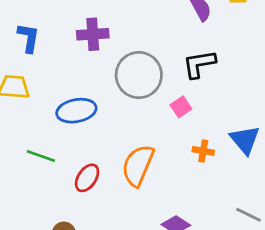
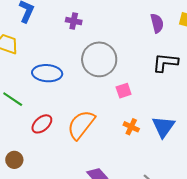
purple cross: (93, 34) -> (74, 21), size x0.7
black L-shape: (199, 64) -> (165, 62), moved

